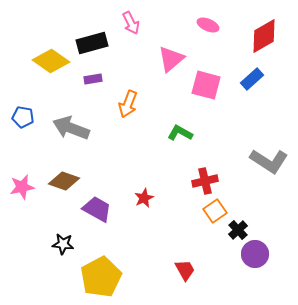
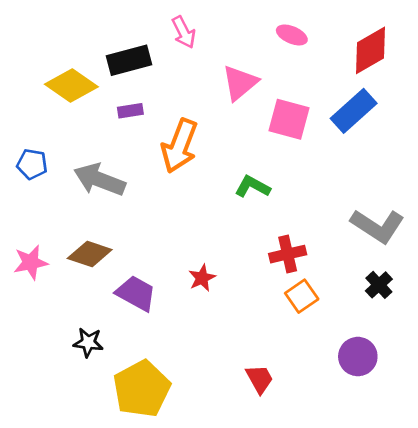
blue rectangle: (252, 79) -> (354, 111), size x1.4
orange arrow: (128, 104) -> (180, 146), size x1.4
black cross: (238, 230) -> (379, 285), moved

